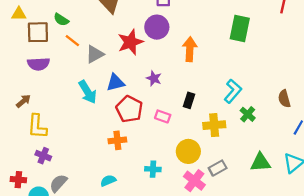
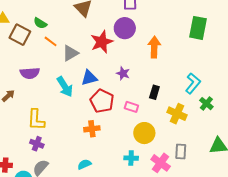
brown square: (38, 32) -> (20, 35), turned 30
purple semicircle: (38, 64) -> (30, 73), moved
yellow cross: (214, 125) -> (177, 114), turned 30
yellow L-shape: (37, 126) -> (36, 120), moved
yellow circle: (188, 151) -> (144, 133), moved
purple cross: (43, 156) -> (37, 144), moved
gray rectangle: (218, 168) -> (181, 151), turned -56
cyan cross: (153, 169) -> (131, 158), moved

